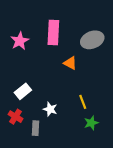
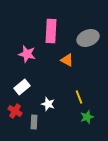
pink star: (20, 41) -> (27, 54), moved, turned -30

